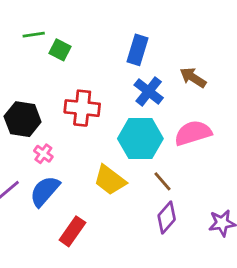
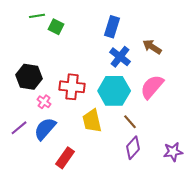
red cross: (82, 108) -> (72, 87), moved
pink semicircle: (193, 133) -> (152, 87), turned -32
yellow trapezoid: (110, 180) -> (92, 121), turned 40

